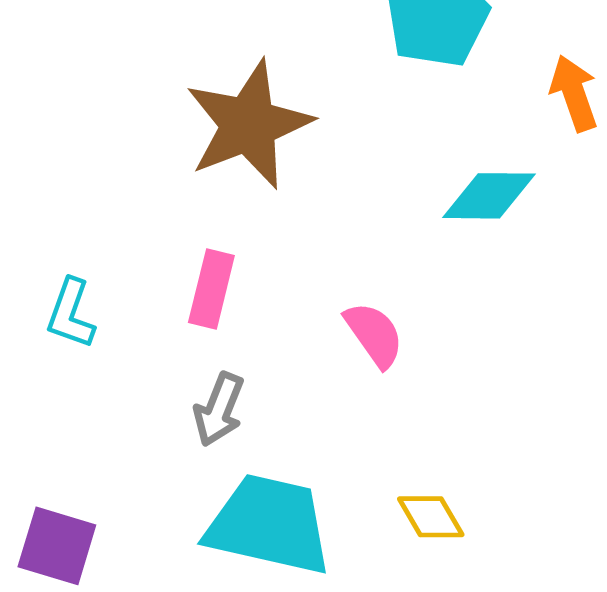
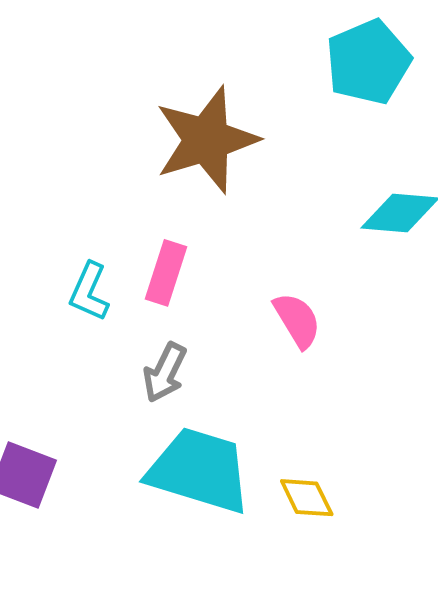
cyan L-shape: (71, 314) -> (89, 292), moved
yellow diamond: (431, 517) -> (307, 498), moved

